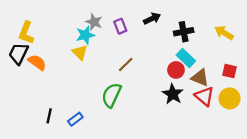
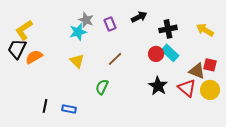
yellow L-shape: (26, 33) -> (24, 30), turned 35
yellow triangle: (80, 52) -> (77, 61), moved
orange semicircle: (37, 62) -> (34, 57), turned -66
red circle: (176, 70) -> (156, 54), moved
brown triangle: (200, 78) -> (197, 71), moved
green semicircle: (111, 95) -> (102, 87), size x0.7
blue rectangle: (75, 119) -> (69, 109), turned 48

